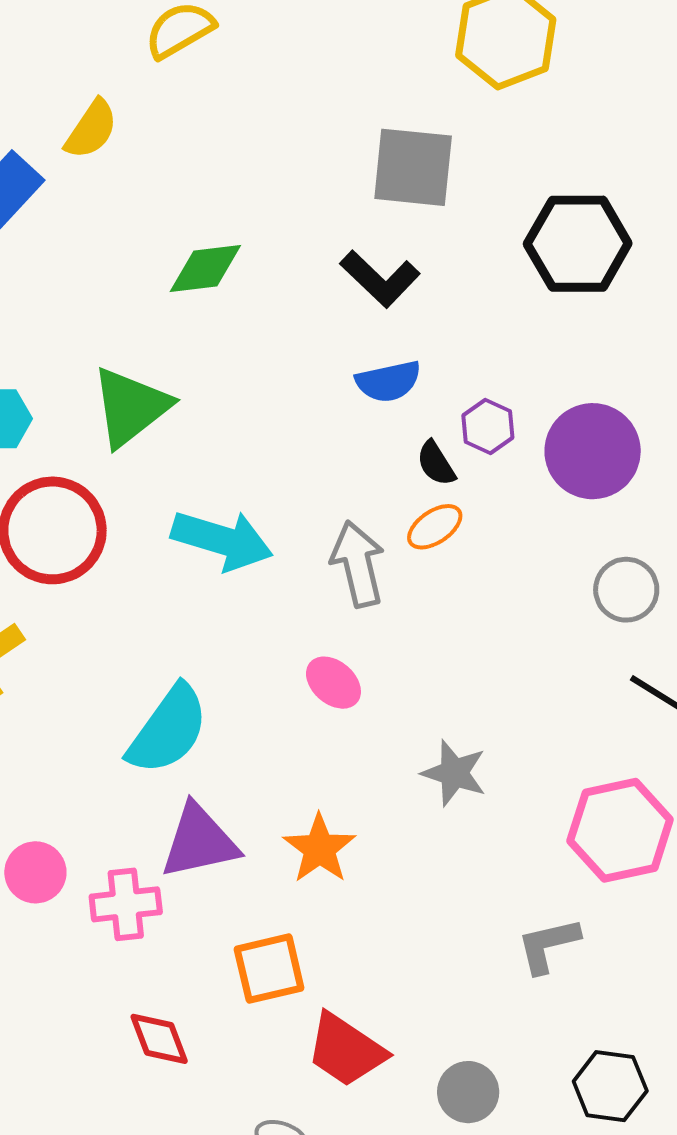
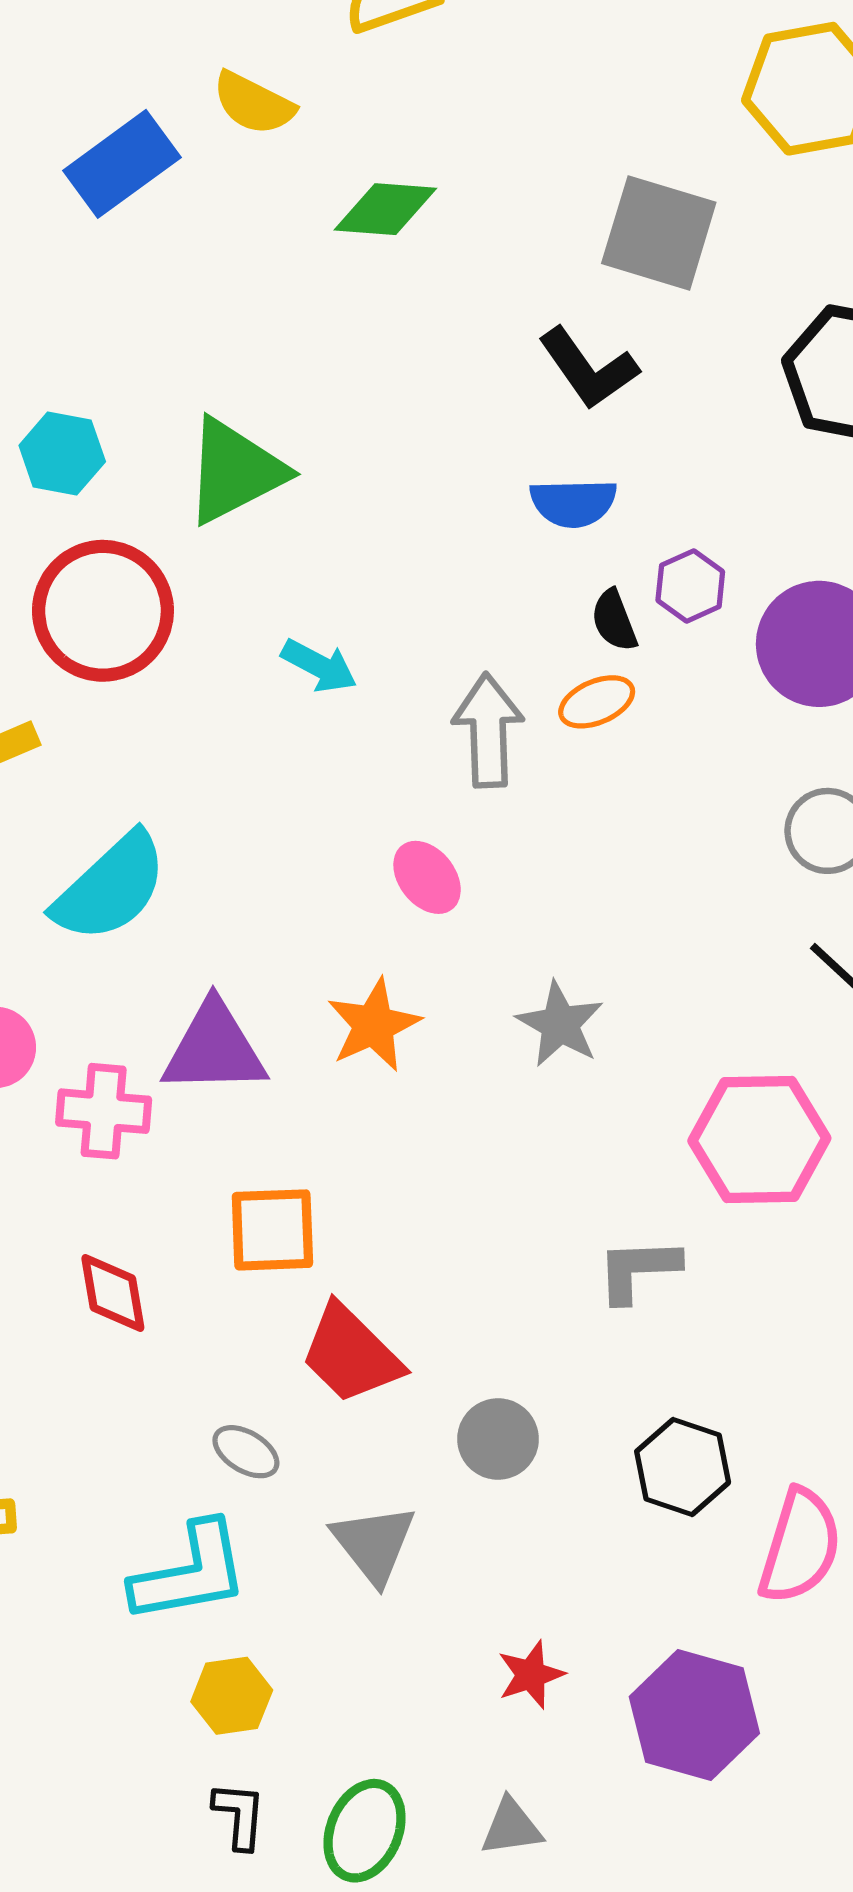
yellow semicircle: (91, 129) -> (254, 103), turned 72
green diamond: (205, 268) -> (385, 209), moved
cyan arrow: (222, 540) -> (319, 666), size x0.6
cyan semicircle: (168, 730) -> (110, 887), moved
orange star: (319, 849) -> (374, 1025), moved

